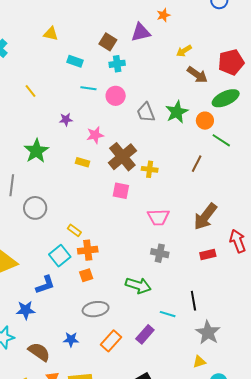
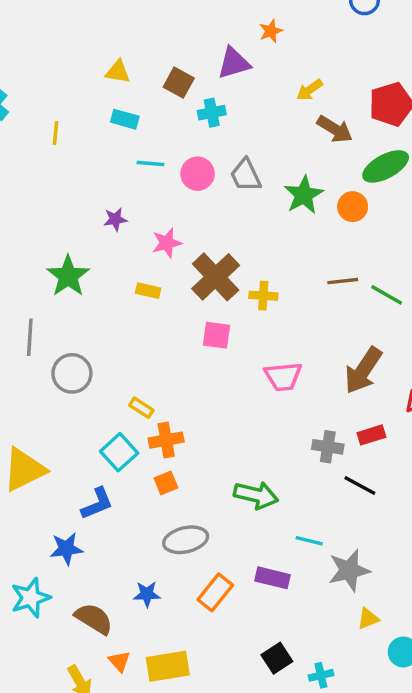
yellow triangle: (51, 34) -> (118, 72), moved
cyan cross: (117, 64) -> (212, 113), moved
yellow line: (31, 91) -> (56, 133), moved, turned 48
gray trapezoid: (146, 112) -> (246, 175), moved
green line: (221, 140) -> (387, 295), moved
brown line: (197, 164) -> (343, 281), turned 60
gray cross: (160, 253) -> (328, 447), moved
black line: (193, 301) -> (360, 486), moved, turned -48
gray star: (208, 333) -> (349, 570), moved, turned 30
purple rectangle: (145, 334) -> (272, 578), turned 66

